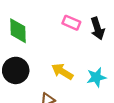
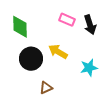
black circle: (16, 70) -> (31, 59), moved
yellow arrow: (62, 72) -> (58, 52), moved

